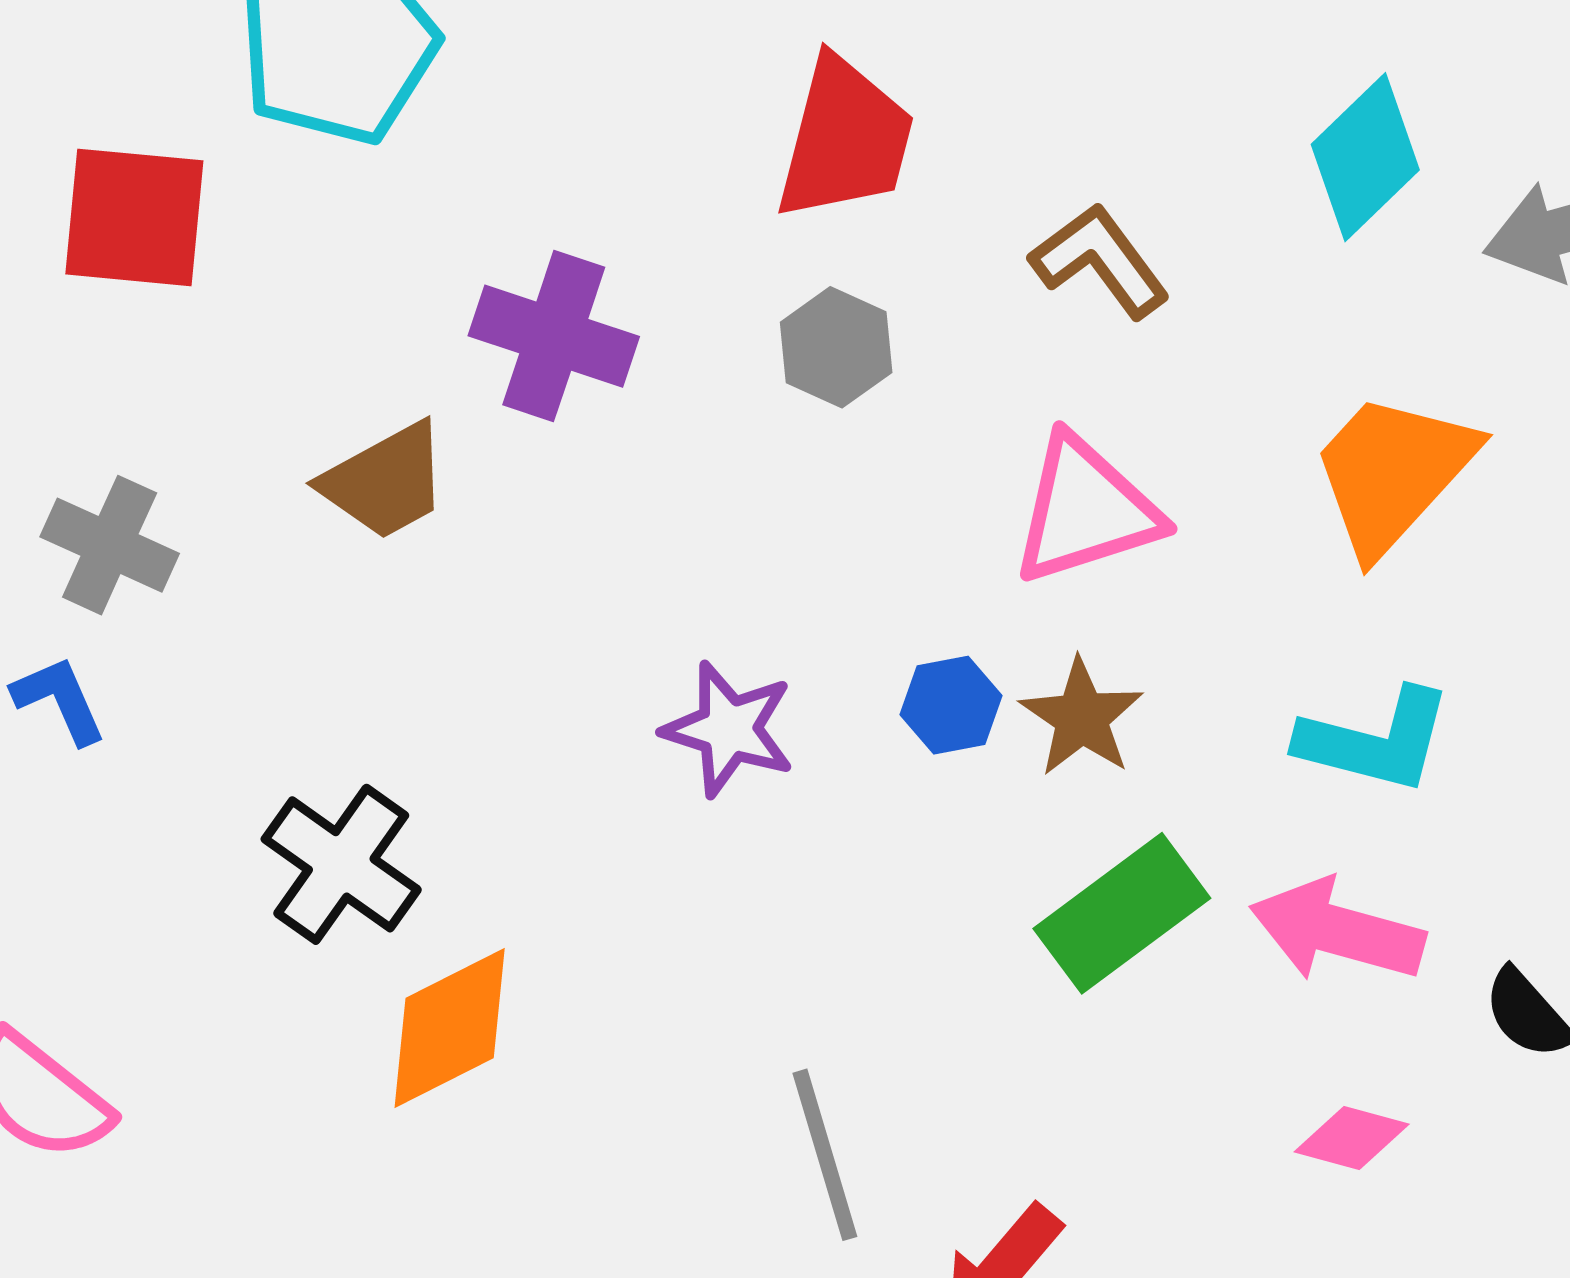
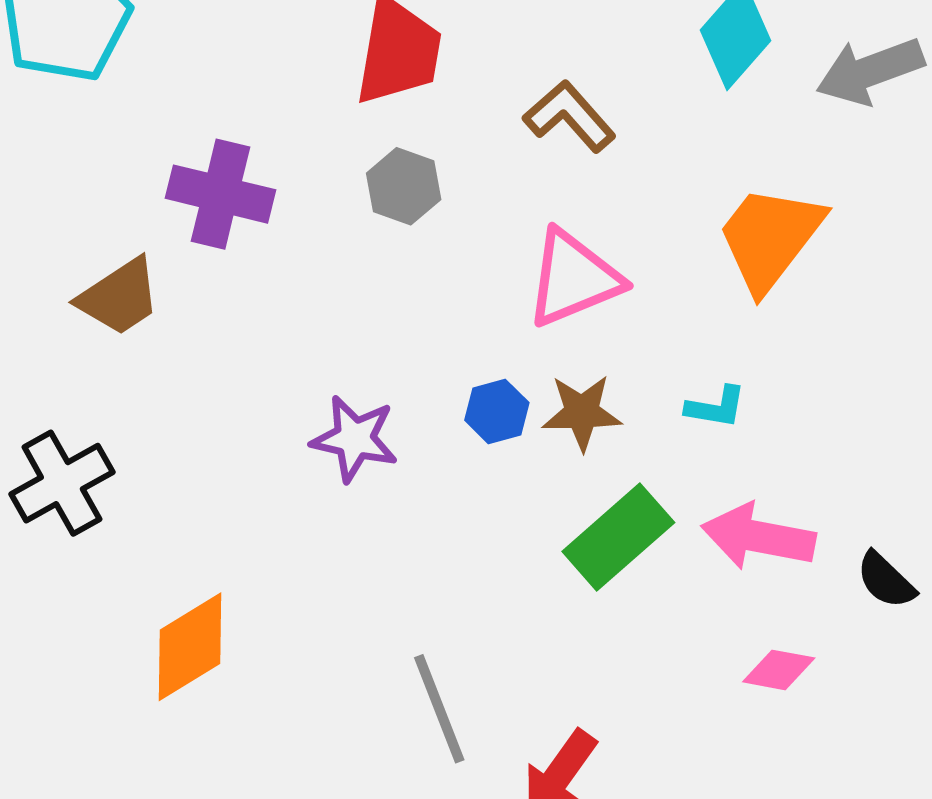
brown star: (1082, 717) -> (582, 412), turned -30
cyan L-shape: (1375, 741) -> (716, 407), moved, size x0.6
black cross: (341, 864) -> (62, 483), moved, turned 30

